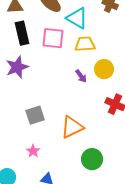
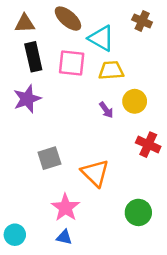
orange triangle: (72, 127) -> (95, 173), turned -50
pink star: (33, 151) -> (65, 208), moved, size x1.6
green circle: (92, 159) -> (138, 212), moved

